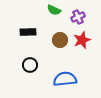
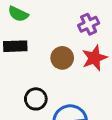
green semicircle: (54, 10) -> (18, 14), moved
black circle: (30, 65) -> (36, 99), moved

